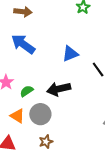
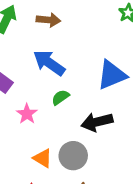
blue triangle: (70, 54) -> (112, 75), size x1.4
green semicircle: (27, 91) -> (60, 97), moved

